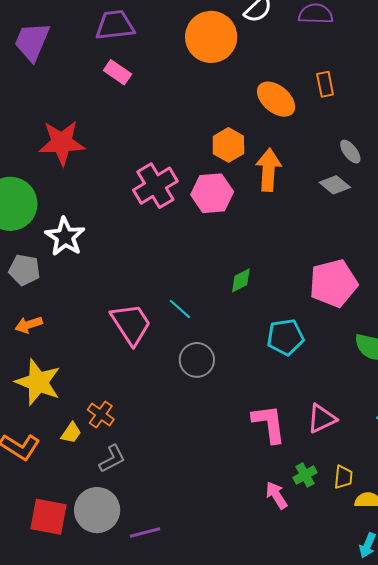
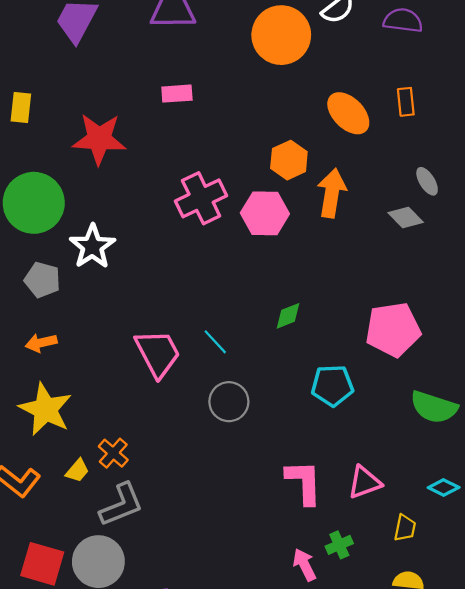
pink rectangle: (118, 72) -> (177, 94), moved, turned -44
gray L-shape: (112, 459) -> (121, 505), size x1.4
yellow trapezoid: (343, 477) -> (405, 528), moved

